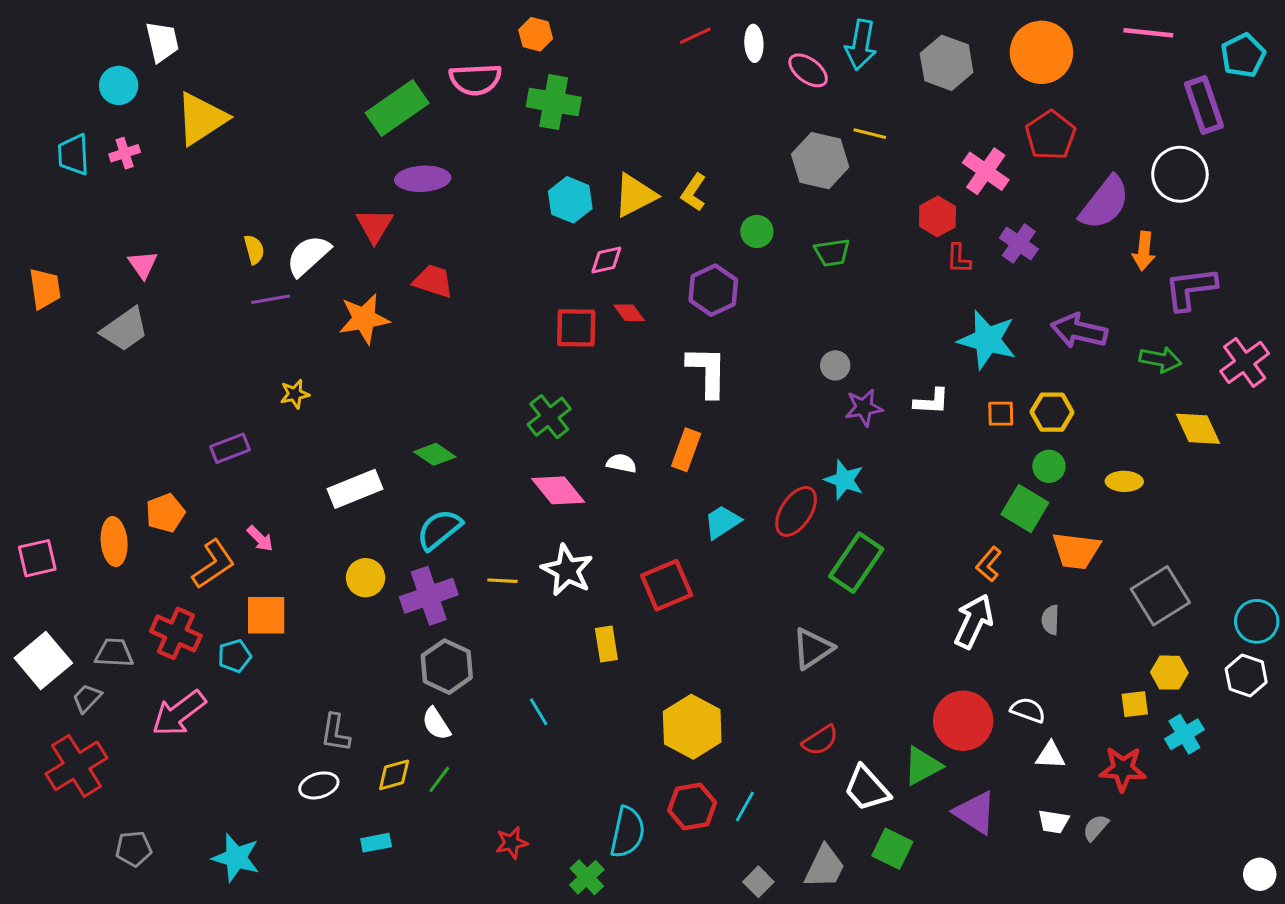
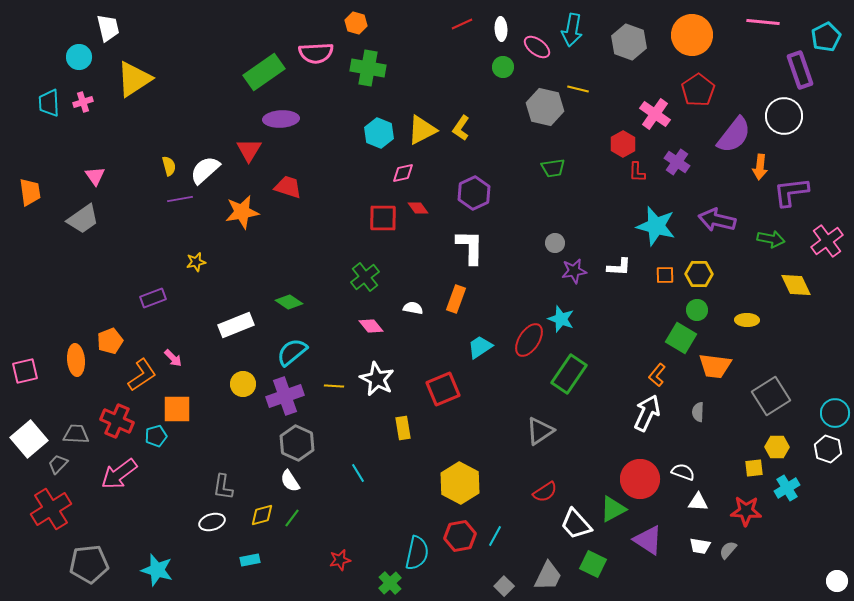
green circle: (757, 231) -> (503, 67), moved
pink diamond: (558, 490) -> (371, 326), size x0.7
gray pentagon: (134, 849) -> (89, 564), size x1.6

